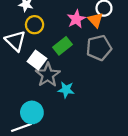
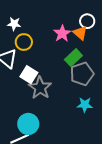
green rectangle: (63, 46) -> (73, 58), moved
gray pentagon: (99, 48) -> (82, 74), moved
cyan star: (66, 90) -> (85, 105), moved

